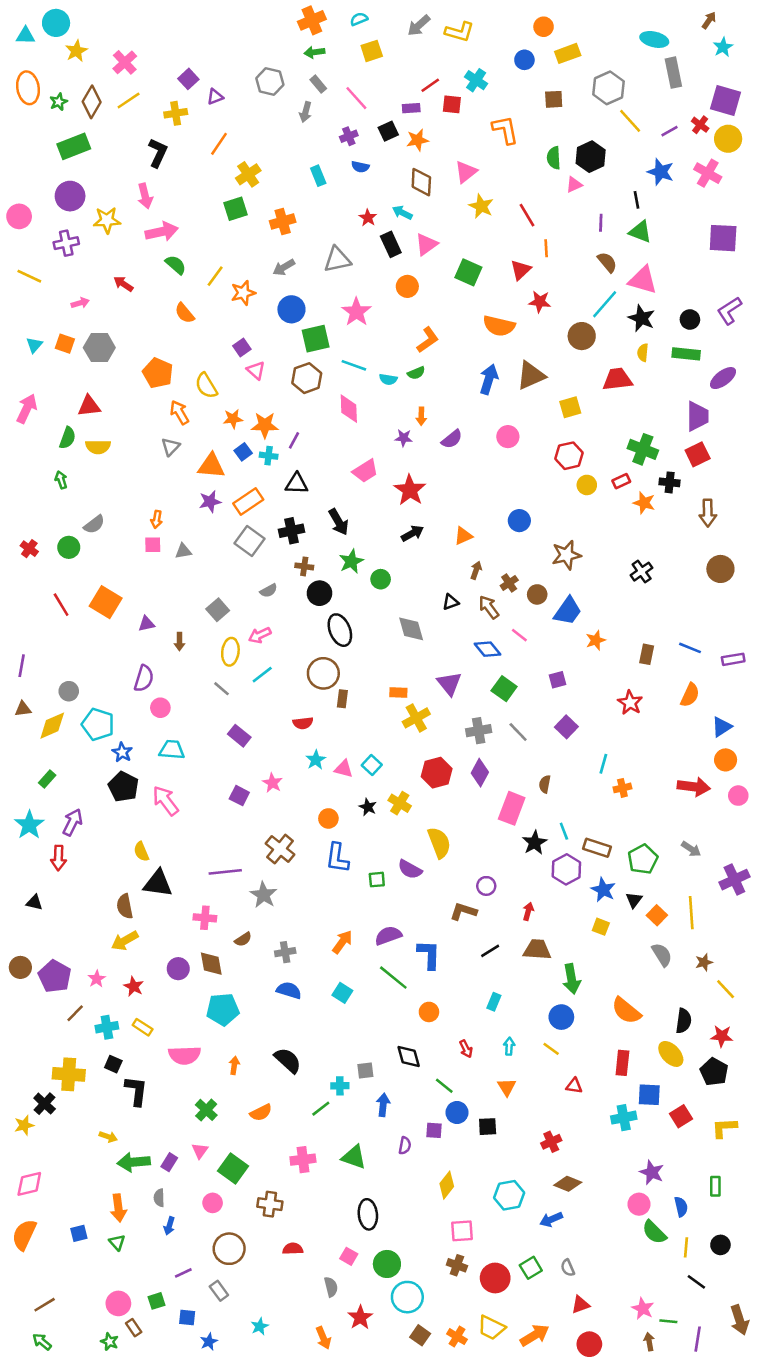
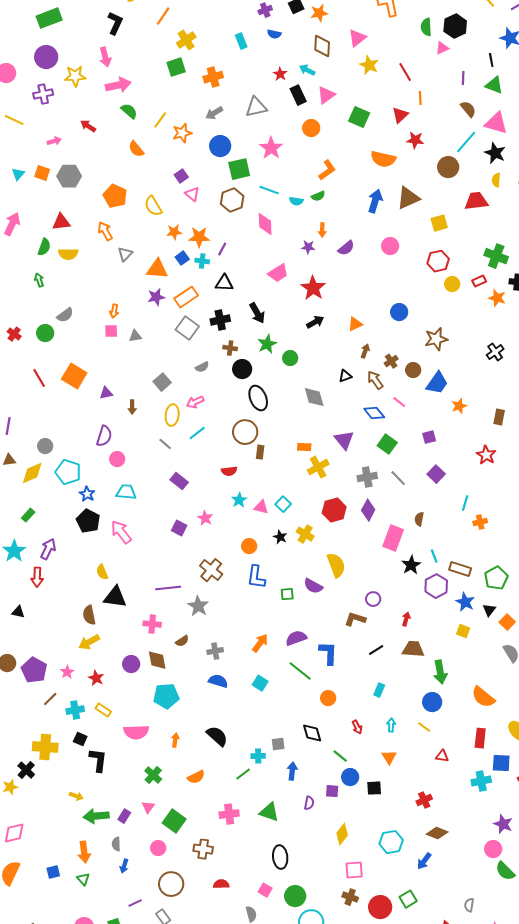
orange arrow: (179, 412) -> (105, 231), moved
blue arrow: (551, 1219) -> (424, 861), turned -30
gray semicircle: (568, 1268) -> (469, 905), moved, turned 32

